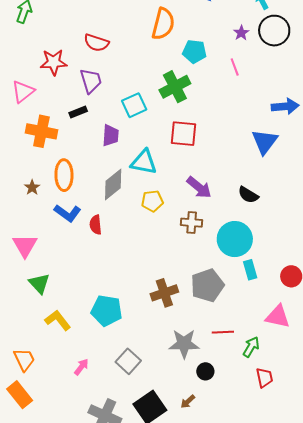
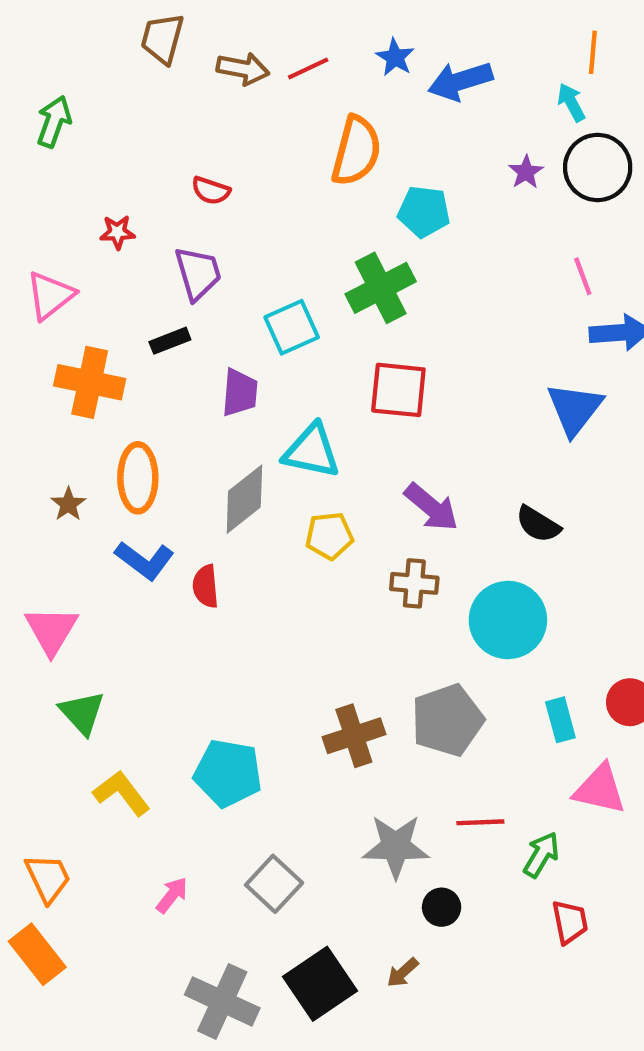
red semicircle: (96, 43) -> (211, 191), size x0.7
red star: (54, 62) -> (117, 232), size x0.6
pink line: (235, 67) -> (583, 276), moved
cyan rectangle: (250, 270) -> (560, 720), moved

